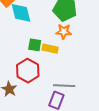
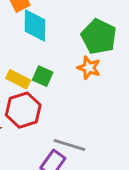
yellow rectangle: (50, 49) -> (18, 79), moved

